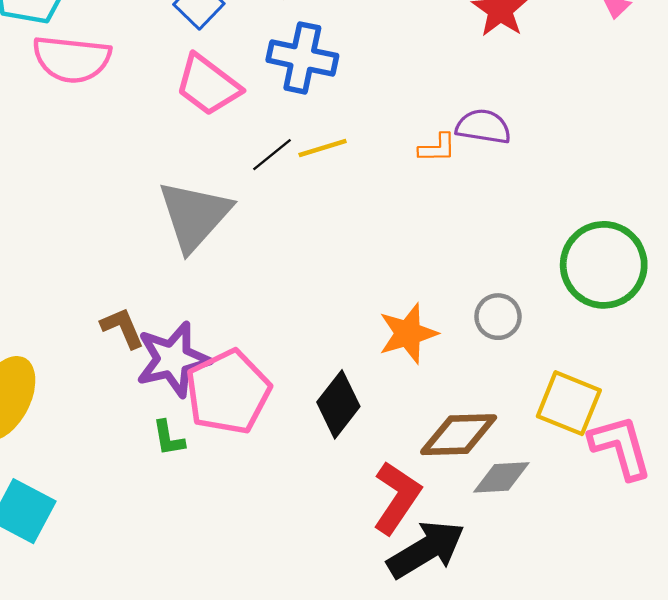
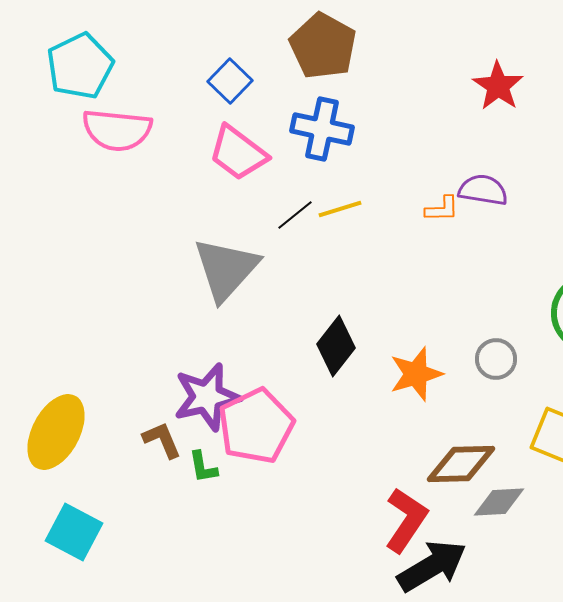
brown L-shape: (122, 328) -> (162, 440), moved
black diamond: (338, 404) -> (336, 346), moved

